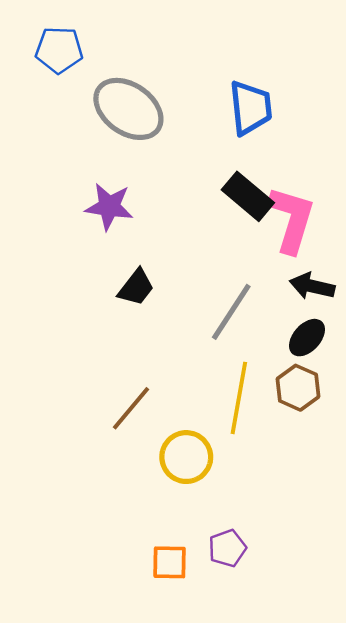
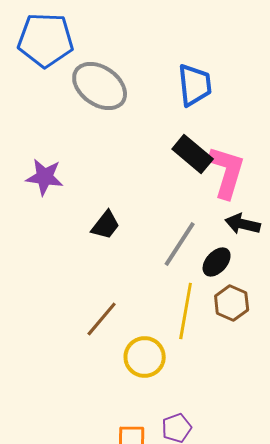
blue pentagon: (59, 50) -> (46, 40), size x1.5
purple star: (109, 207) -> (45, 177), moved
black ellipse: (307, 338) -> (217, 262), moved

